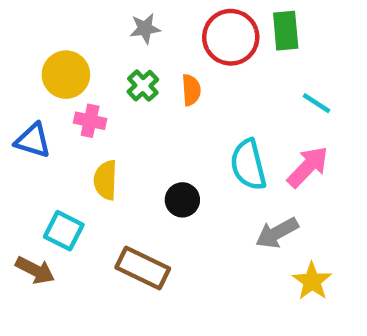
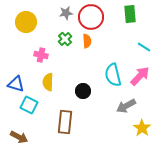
red circle: (231, 37) -> (91, 17), moved
yellow circle: (66, 75) -> (26, 22), moved
blue triangle: (33, 141) -> (16, 84), moved
brown rectangle: (143, 268) -> (65, 122), turned 70
brown arrow: (35, 270) -> (19, 137), moved

